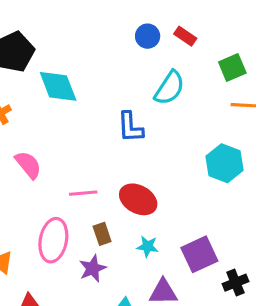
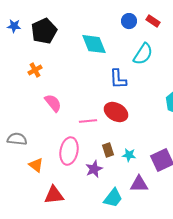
cyan diamond: (58, 86) -> (94, 44), moved
red ellipse: (138, 199) -> (116, 112), moved
brown rectangle: (102, 234) -> (108, 150), moved

